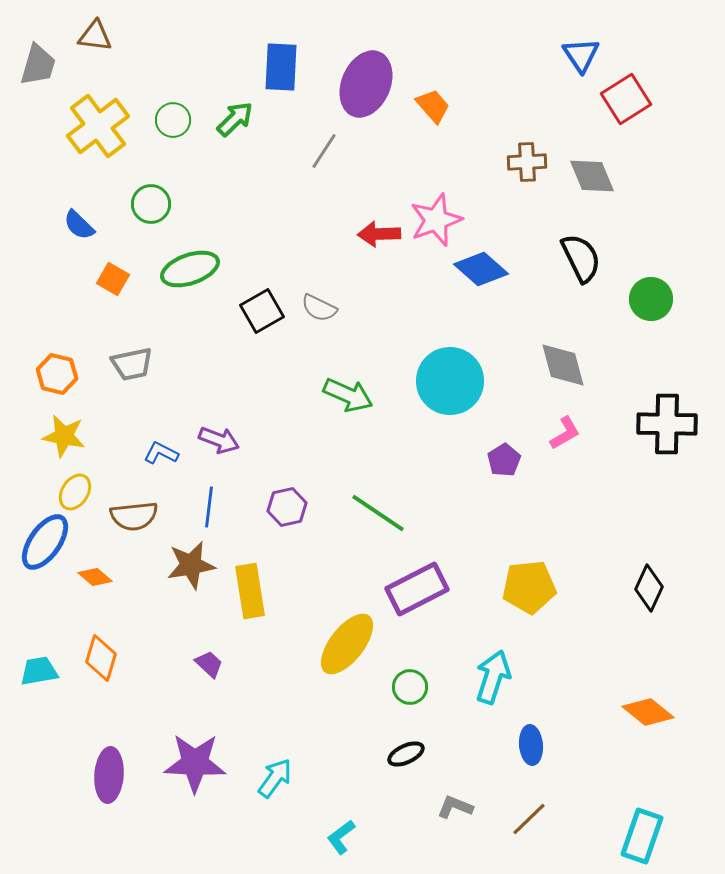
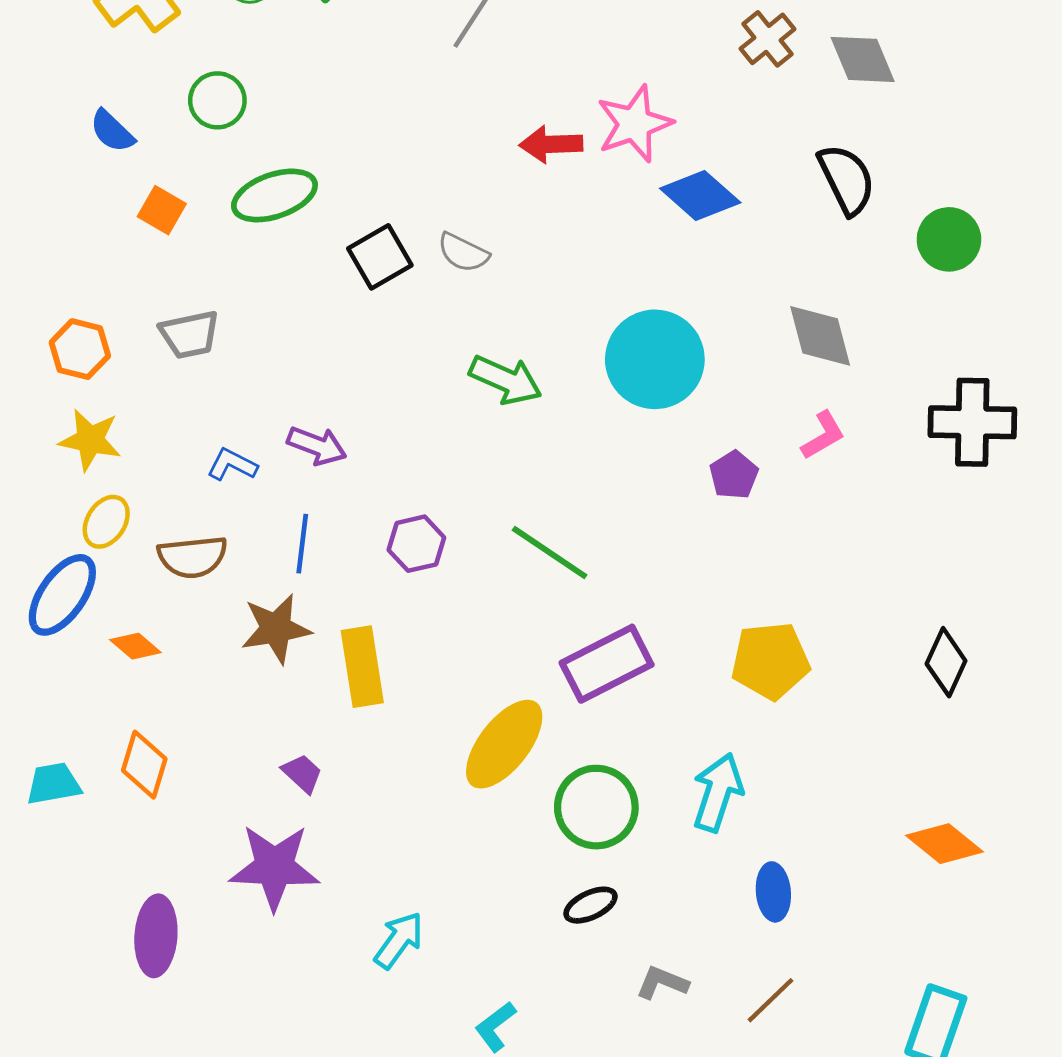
brown cross: (527, 162) -> (768, 39), turned -36
green circle: (410, 687) -> (596, 807), size x1.6
purple star: (195, 763) -> (274, 867), moved

